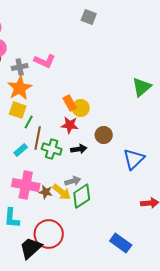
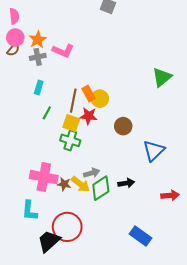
orange star: (20, 88) -> (38, 40), moved, size x0.7
yellow square: (18, 110) -> (71, 123), moved
brown line: (38, 138) -> (73, 101), moved
black arrow: (79, 149) -> (126, 183), moved
cyan rectangle: (21, 150) -> (39, 87), moved, turned -32

